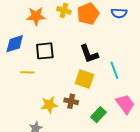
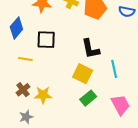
blue diamond: (15, 44) -> (16, 28), turned -40
brown cross: (71, 101) -> (23, 90), moved, turned 32
green rectangle: (98, 115) -> (88, 98), moved

